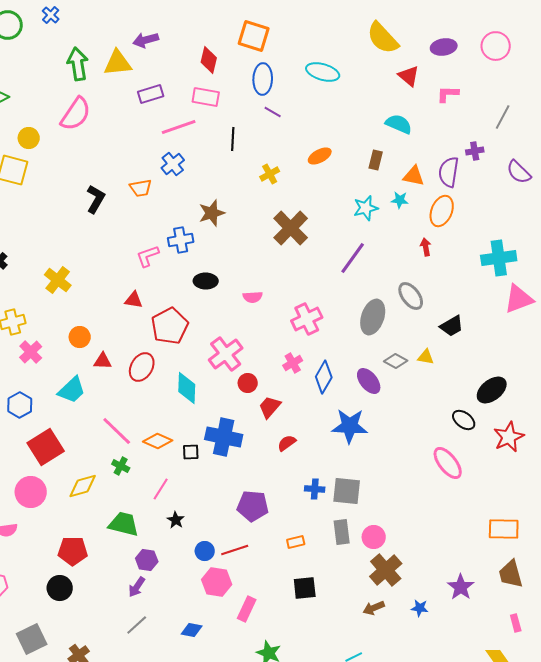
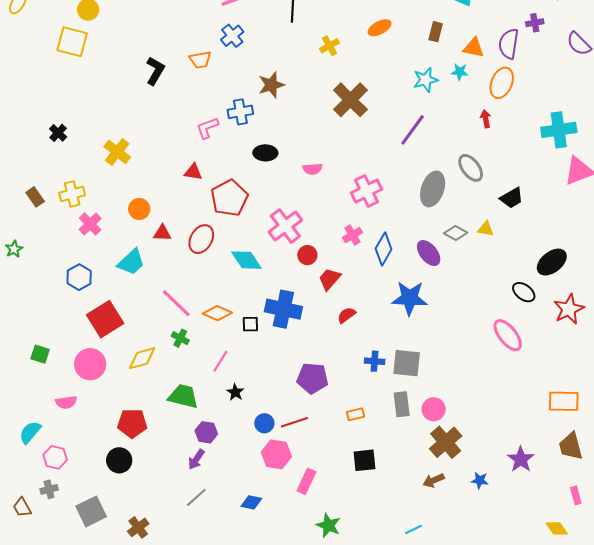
cyan diamond: (187, 388) -> (246, 260), turned -36

